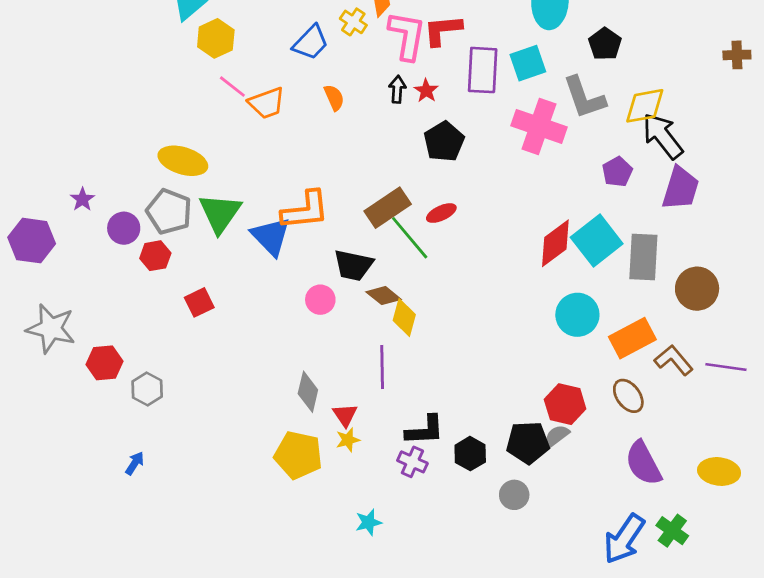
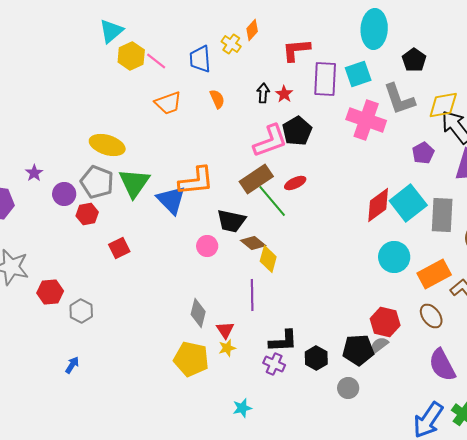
pink L-shape: (407, 36) -> (270, 141), moved, turned 60
blue trapezoid: (311, 43) -> (200, 59), turned 132
pink line: (232, 87) -> (156, 61), moved

